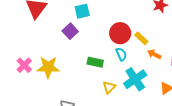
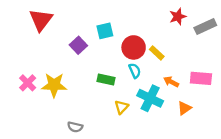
cyan square: (82, 11) -> (105, 31), moved
orange arrow: (154, 54) -> (171, 82), moved
cyan cross: (135, 79) -> (150, 98), turned -30

